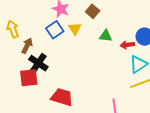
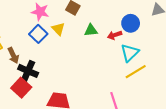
brown arrow: (27, 46) -> (13, 55), turned 140
red square: (29, 78) -> (21, 88), turned -30

